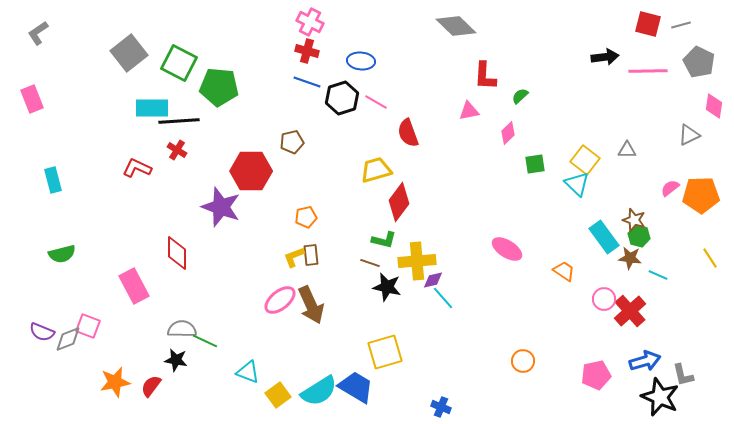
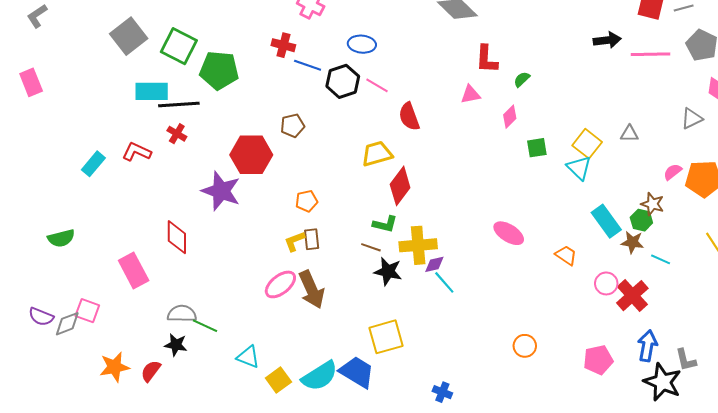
red cross: (307, 51) -> (283, 45), moved
cyan rectangle: (53, 180) -> (93, 164), moved, turned 55
brown star: (634, 220) -> (652, 204), moved
blue arrow: (645, 361) -> (647, 346), turned -64

